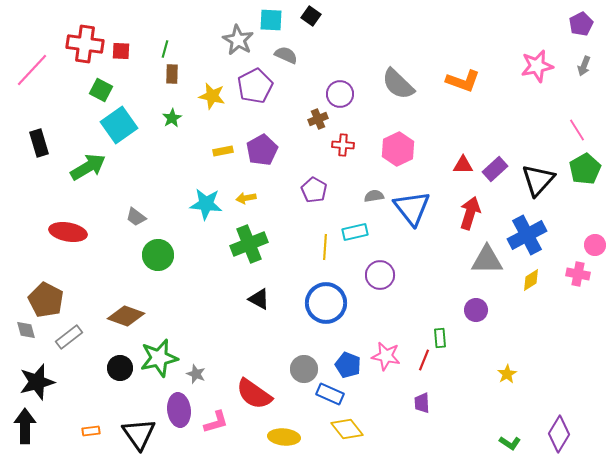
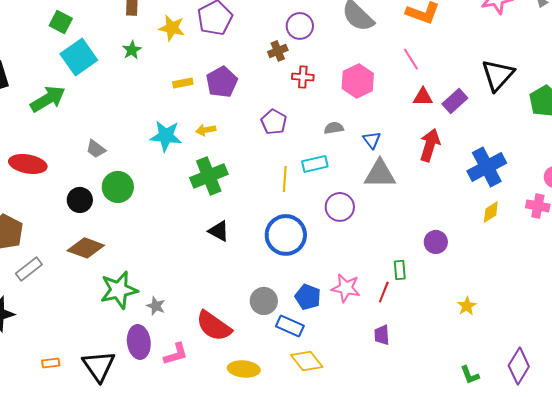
pink line: (577, 130) -> (411, 59), moved
black triangle: (538, 180) -> (498, 75), moved
blue triangle: (412, 208) -> (372, 140), size x0.5
gray triangle: (487, 260) -> (380, 174), moved
black circle: (120, 368) -> (80, 200), moved
green L-shape: (510, 443) -> (470, 375), turned 35

